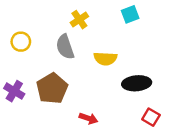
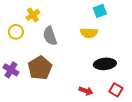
yellow cross: (79, 20) -> (33, 15), moved
yellow semicircle: (105, 59) -> (89, 33), moved
red arrow: (88, 118) -> (86, 91), moved

